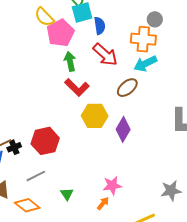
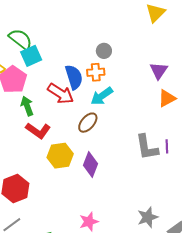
blue semicircle: (100, 26) -> (74, 77), moved, size x1.4
orange cross: (143, 39) -> (96, 72), size x0.7

